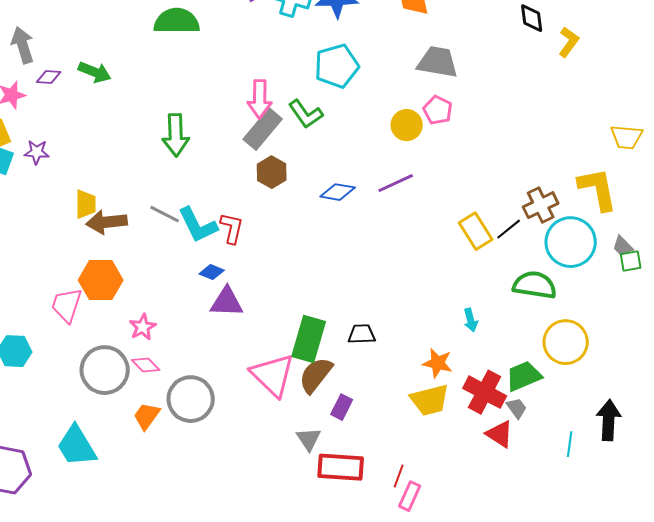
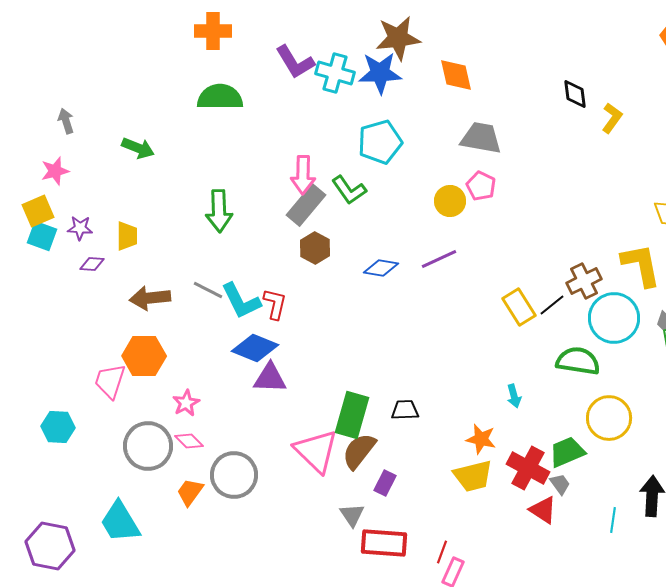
gray arrow: (23, 45) -> (66, 121), size x0.7
purple diamond: (49, 77) -> (92, 264), moved
yellow trapezoid: (86, 204) -> (127, 236), moved
blue diamond: (212, 272) -> (255, 348), size x1.8

